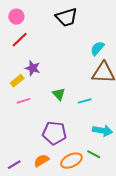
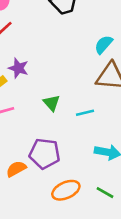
green line: (94, 154) -> (105, 193), moved
orange semicircle: (41, 160) -> (16, 169), moved

